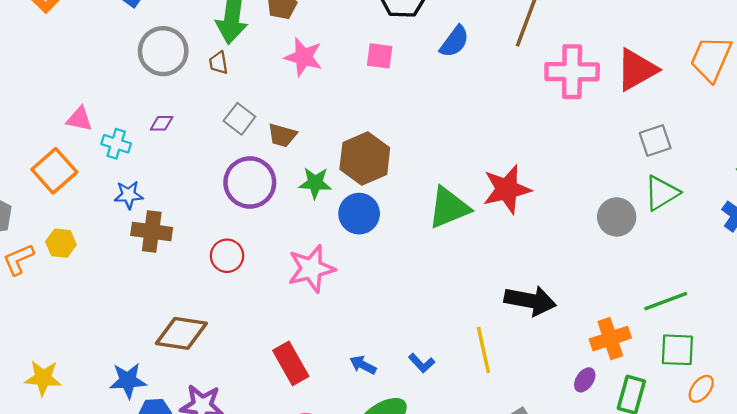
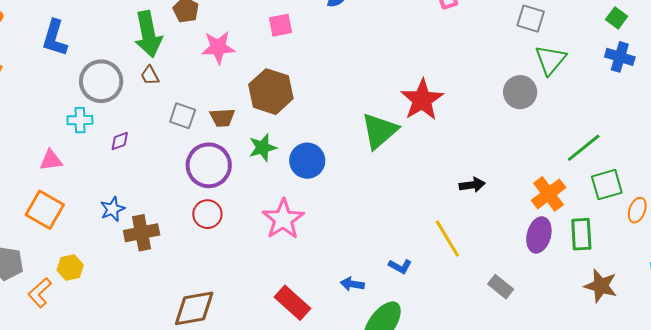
gray square: (655, 140) -> (531, 19), turned -36
cyan cross: (116, 144) -> (80, 120), moved
brown hexagon: (365, 158) -> (271, 92), moved
red circle: (227, 256) -> (207, 214), moved
black arrow: (530, 301) -> (472, 185), size x0.6
purple ellipse: (585, 380) -> (539, 235), size x1.6

